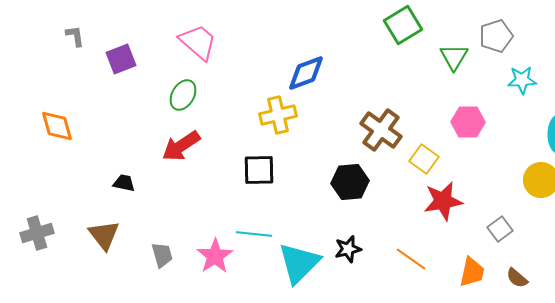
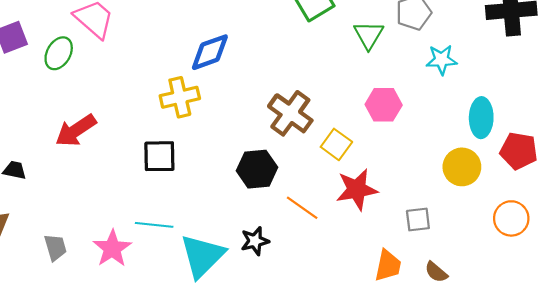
green ellipse: (183, 95) -> (59, 53), moved
gray square: (500, 229) -> (418, 219), turned 30
orange line: (411, 259) -> (302, 208), moved

